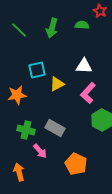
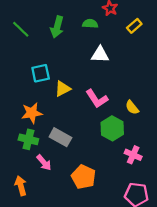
white triangle: (84, 66) -> (100, 55), moved
pink L-shape: (88, 93) -> (97, 99), turned -75
orange star: (17, 95) -> (32, 113), moved

